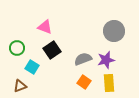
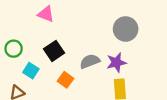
pink triangle: (45, 27) -> (46, 14), moved
orange square: (84, 82) -> (66, 80), moved

